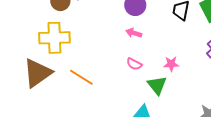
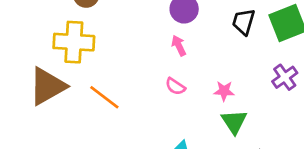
pink arrow: (134, 33) -> (179, 46), turned 42
green triangle: (157, 85) -> (234, 122), moved

